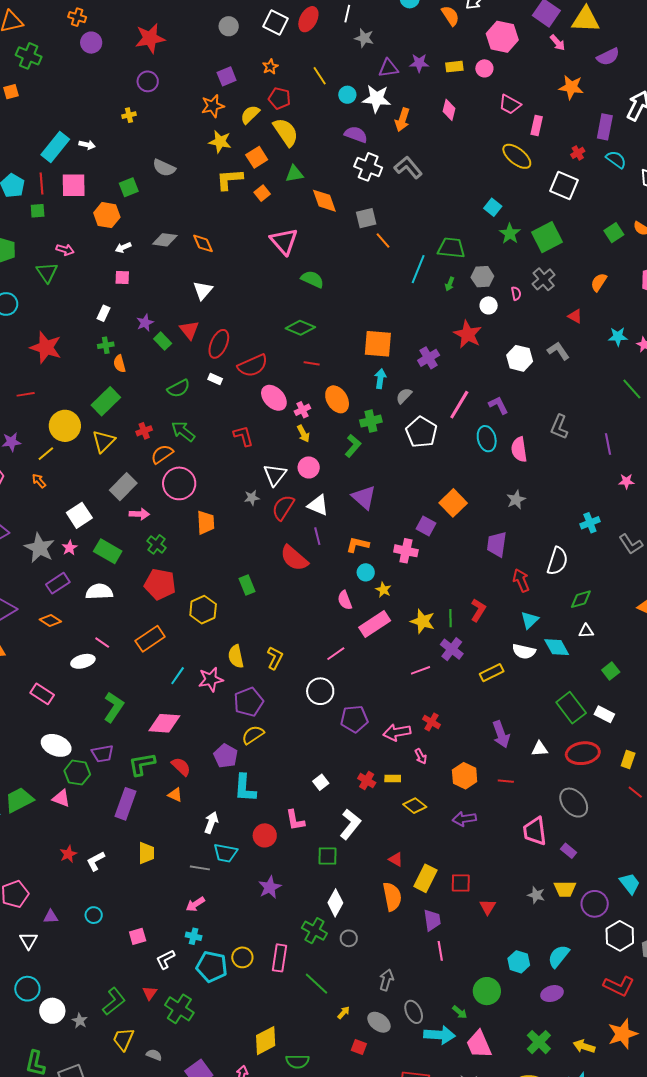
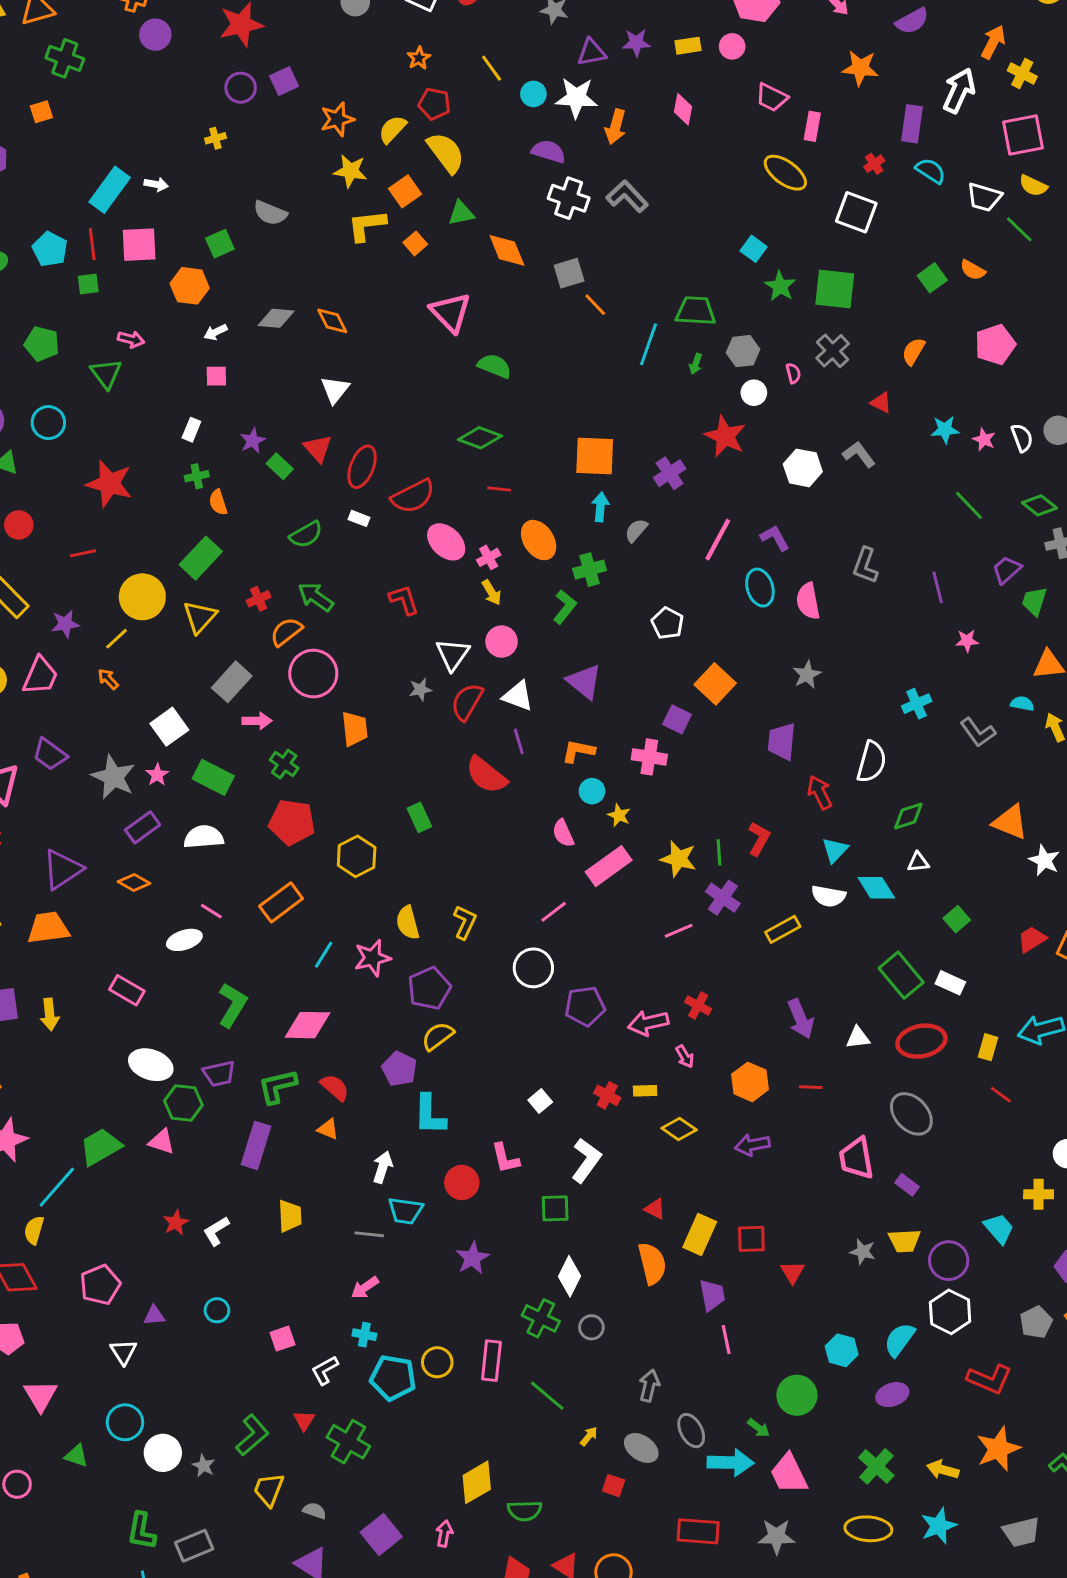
purple square: (227, 76) -> (284, 81), moved
green square: (547, 237) -> (835, 289), turned 36
white pentagon: (421, 432) -> (667, 623), moved, size x0.7
white hexagon: (620, 936) -> (950, 1312), moved

